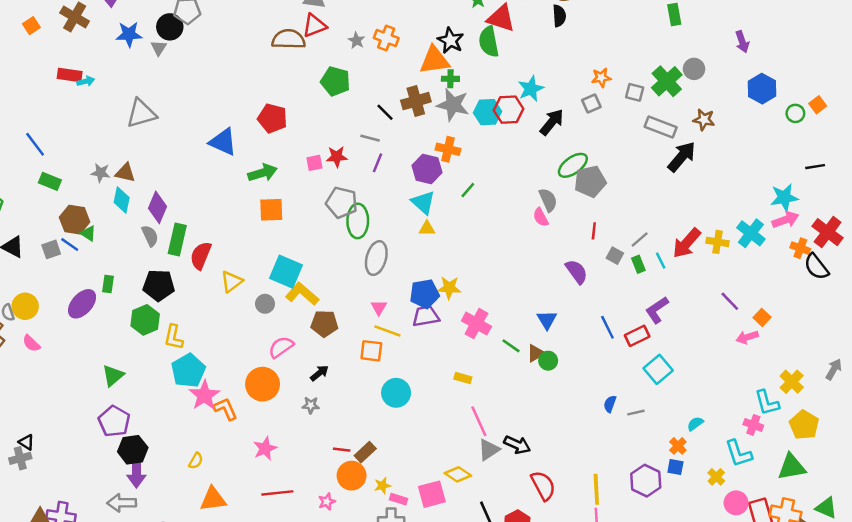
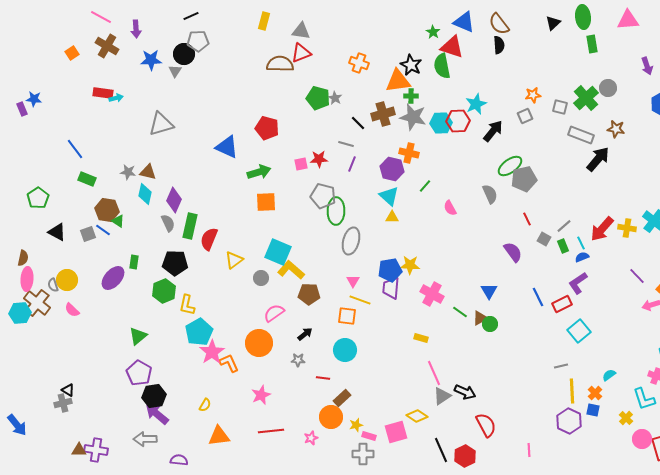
gray star: (356, 40) -> (335, 98), moved
pink semicircle: (541, 217) -> (450, 208), moved
red line: (594, 231) -> (527, 219), turned -32
purple trapezoid: (426, 316) -> (391, 288), turned -75
cyan circle: (396, 393) -> (345, 350), moved
blue semicircle: (610, 404) -> (582, 257), moved, turned 48
red line: (342, 450) -> (323, 378), moved
purple arrow: (136, 472) -> (157, 414), turned 130
yellow line: (596, 489) -> (572, 391), moved

